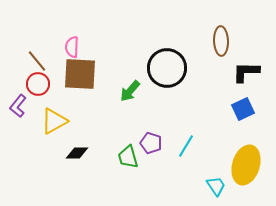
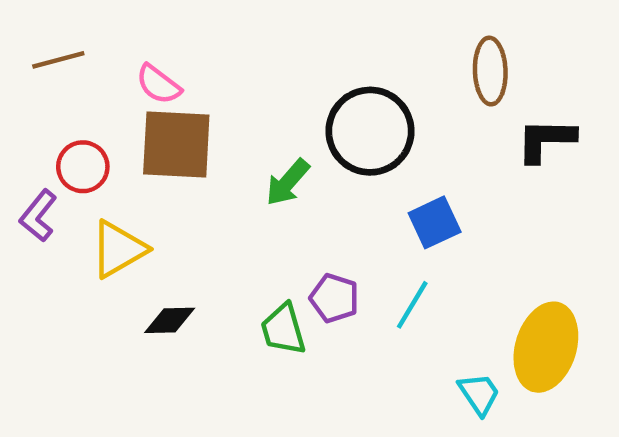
pink semicircle: (72, 47) -> (159, 84), turned -55
brown line: (37, 61) -> (58, 60), moved, turned -65
blue square: (243, 109) -> (435, 222), moved

